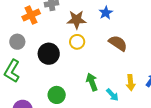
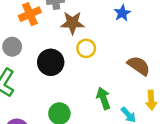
brown star: (76, 20) -> (72, 23), moved
brown semicircle: (118, 43) -> (139, 66), moved

